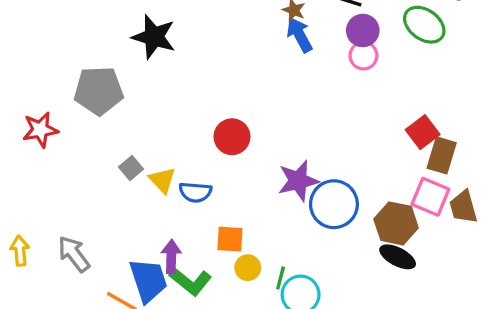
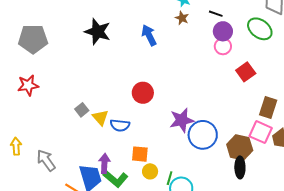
blue arrow: (299, 35) -> (149, 35), moved
gray pentagon: (99, 91) -> (33, 39), moved
red square: (423, 132) -> (246, 72), moved
yellow arrow: (20, 251) -> (16, 146), moved
black ellipse: (398, 257) -> (240, 167), turned 60

